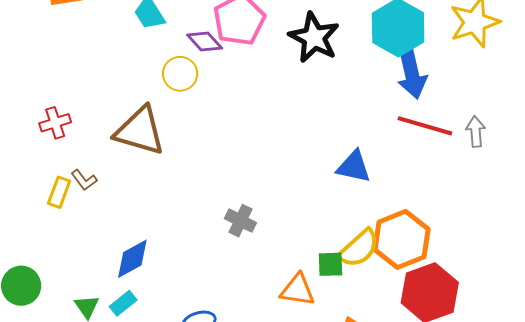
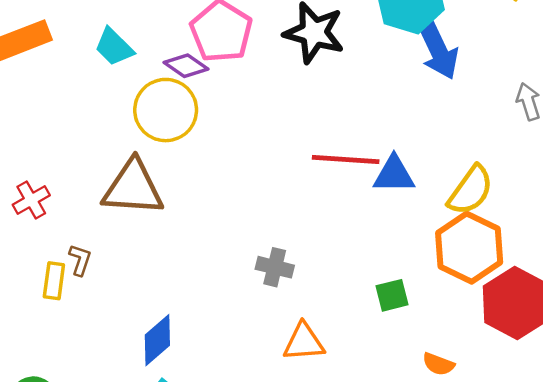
yellow circle: (180, 74) -> (166, 110), size x1.5
red line: (425, 126) -> (346, 160), moved
brown L-shape: (84, 180) -> (80, 260), turned -112
yellow semicircle: (359, 248) -> (471, 190), moved
orange triangle: (298, 290) -> (304, 342), moved

